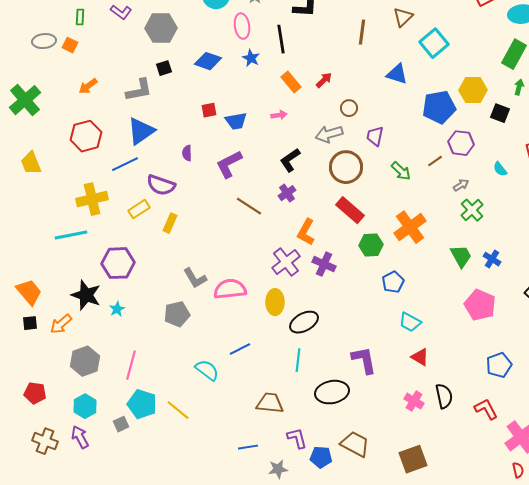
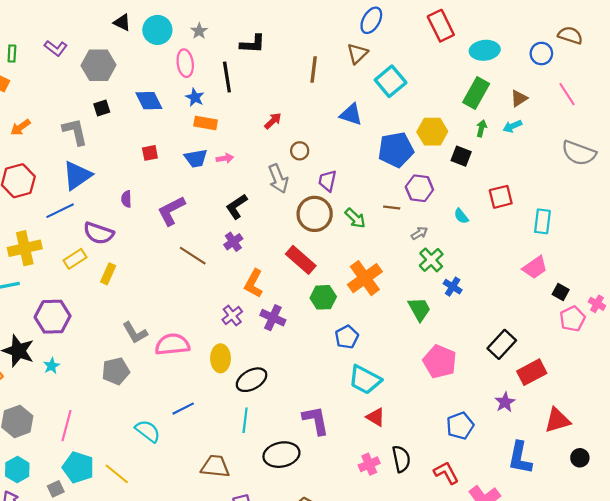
blue diamond: (208, 61) -> (149, 101), turned 44
orange rectangle: (291, 82) -> (206, 123), moved, turned -40
gray L-shape: (139, 90) -> (75, 132), turned -92
blue trapezoid: (236, 121) -> (196, 158), moved
gray arrow: (329, 134) -> (278, 179), turned -96
brown line: (435, 161) -> (392, 208), turned 42
brown circle: (346, 167) -> (315, 214), moved
blue cross: (492, 259) -> (453, 287), moved
purple cross: (286, 262) -> (232, 316), size x0.7
cyan trapezoid: (410, 322) -> (365, 380), size x1.4
pink cross: (414, 401) -> (369, 464), turned 36

